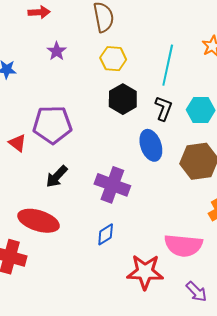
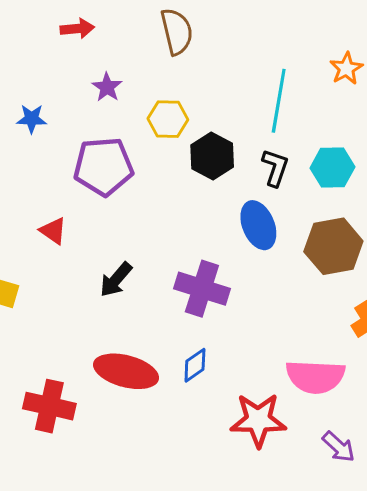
yellow hexagon: (113, 59) -> (168, 119), moved
purple pentagon: (52, 125) -> (103, 166), moved
red ellipse: (39, 221) -> (126, 371), moved

